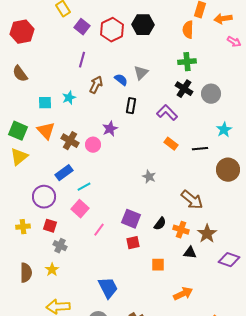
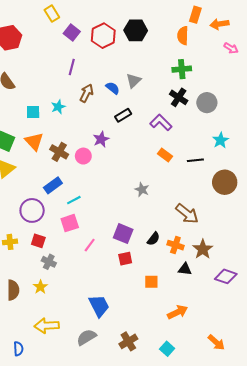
black rectangle: (131, 106) -> (123, 115), turned 49
pink square: (80, 209) -> (70, 223), turned 30

